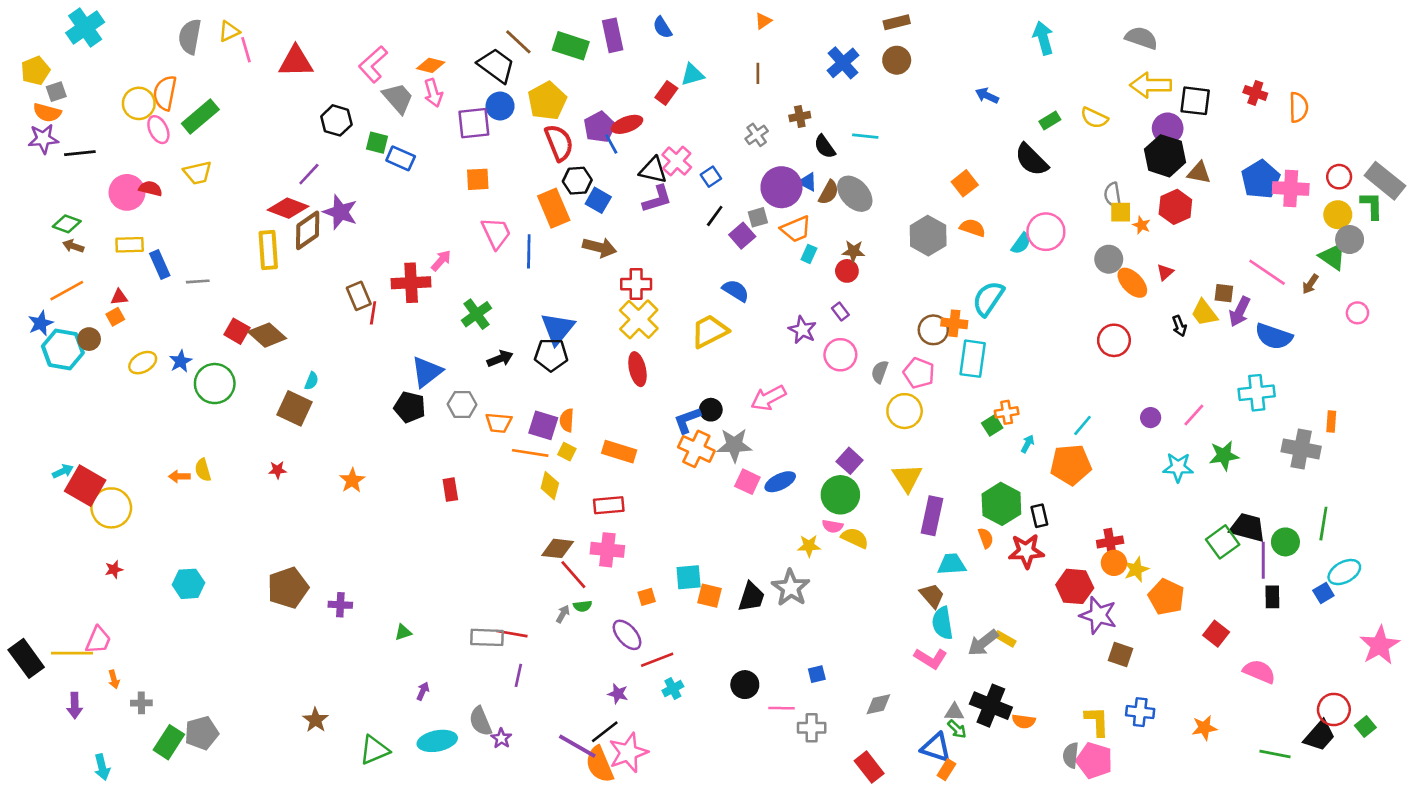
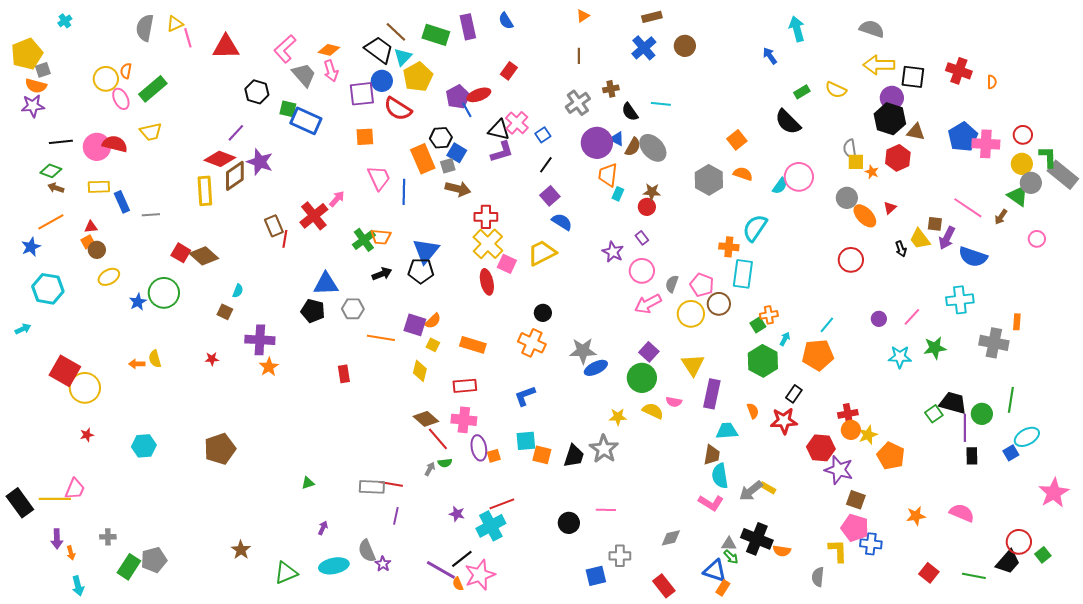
brown rectangle: (897, 22) -> (652, 17), moved
cyan cross: (85, 27) -> (65, 21), size x0.5
yellow pentagon: (35, 71) -> (27, 54), size x1.4
cyan triangle: (692, 75) -> (403, 57), moved, turned -30
orange semicircle: (165, 93) -> (126, 71), size x0.6
red cross: (1255, 93) -> (959, 71), size x1.4
blue arrow: (987, 96) -> (770, 56), moved, turned 30
orange semicircle: (1299, 107) -> (992, 82), size x0.6
gray cross: (757, 135) -> (578, 103), size x1.4
red semicircle: (559, 143) -> (398, 109), moved, turned 144
black line: (80, 153) -> (61, 142), moved
blue rectangle: (401, 158) -> (306, 121), size x1.4
gray rectangle: (1385, 181) -> (1063, 175), moved
red semicircle: (151, 188) -> (115, 144), size x1.4
gray square: (758, 217) -> (448, 166), moved
orange trapezoid: (796, 229) -> (608, 175), turned 120
purple square: (742, 236) -> (550, 196), moved
red cross: (411, 283) -> (314, 216), turned -36
brown circle: (933, 330) -> (719, 304), moved
brown circle: (89, 339) -> (97, 250), moved
cyan hexagon: (63, 350) -> (48, 289), moved
blue star: (181, 361) -> (138, 302), moved
blue triangle: (427, 372) -> (326, 284), turned 36
pink arrow: (768, 398) -> (648, 304), moved
brown square: (295, 408) -> (225, 312), size x0.6
orange semicircle: (567, 420) -> (433, 321), turned -138
blue L-shape: (687, 420) -> (525, 396), moved
orange trapezoid: (499, 423) -> (381, 237), moved
gray star: (734, 445) -> (583, 351), moved
orange line: (530, 453) -> (381, 338), moved
cyan arrow: (63, 471) -> (23, 329), moved
pink square: (747, 482) -> (507, 264), moved
green hexagon: (1001, 504) -> (763, 361), moved
black rectangle: (1039, 516) -> (794, 394), turned 48
pink semicircle: (833, 526) -> (674, 402), moved
green square: (1223, 542) -> (934, 414), size x0.7
brown diamond: (558, 548) -> (426, 419), turned 35
brown trapezoid: (932, 596) -> (712, 455), turned 50
purple cross: (340, 605) -> (260, 340), moved, size x1.6
red square: (1216, 634) -> (929, 573), moved
purple ellipse: (627, 635) -> (479, 448), moved, turned 30
blue square: (817, 674) -> (596, 576), moved, size x1.5
orange arrow: (114, 679) -> (71, 553), moved
cyan cross: (673, 689) -> (491, 526), moved, size x1.8
purple star: (618, 694) -> (457, 514), moved
pink line: (781, 708) -> (606, 510), moved
orange star: (1204, 728) -> (916, 516), moved
pink pentagon: (1094, 761) -> (855, 528), moved
orange semicircle: (600, 764) -> (458, 584), size x0.5

